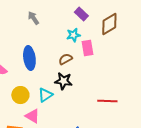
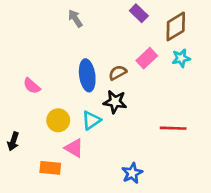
cyan star: (73, 35) -> (181, 58), moved
pink rectangle: (87, 48) -> (147, 58), turned 56
blue ellipse: (29, 58) -> (87, 75), moved

